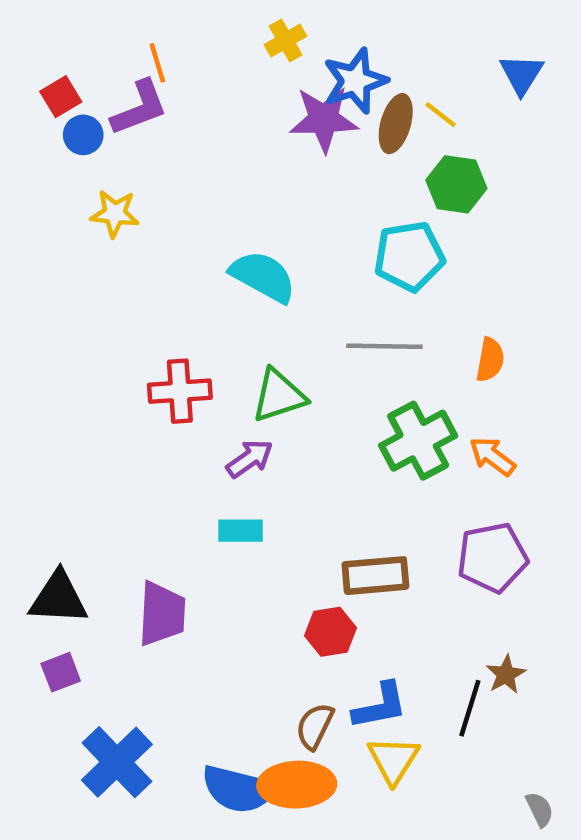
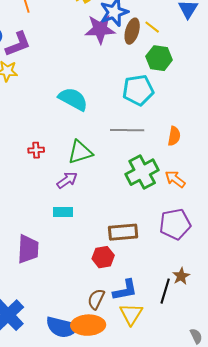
purple L-shape: (139, 108) -> (18, 44), moved
red cross: (180, 391) -> (36, 150), size x0.6

